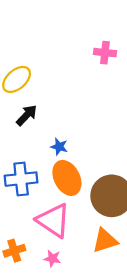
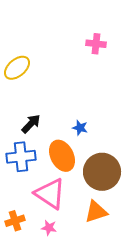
black arrow: (27, 115) -> (31, 124), moved
blue star: (59, 147) -> (80, 128), moved

